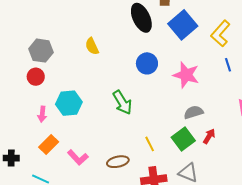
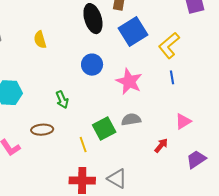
green arrow: (122, 102) -> (62, 100), size x0.7
red arrow: (209, 136) -> (161, 145), moved
green square: (183, 139) -> (104, 129), moved
brown ellipse: (118, 162) -> (42, 130), moved

